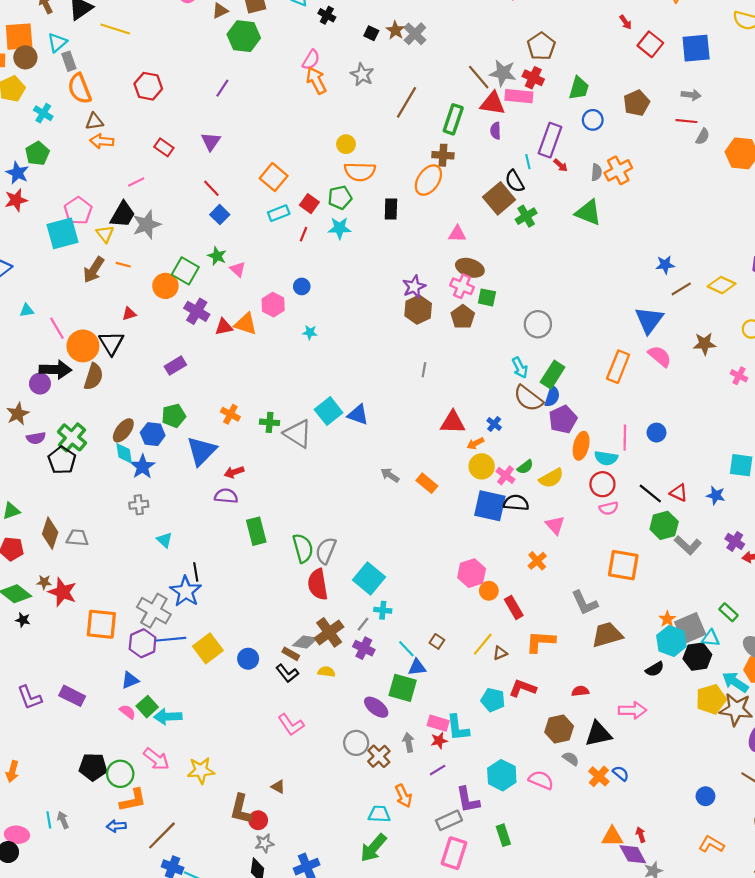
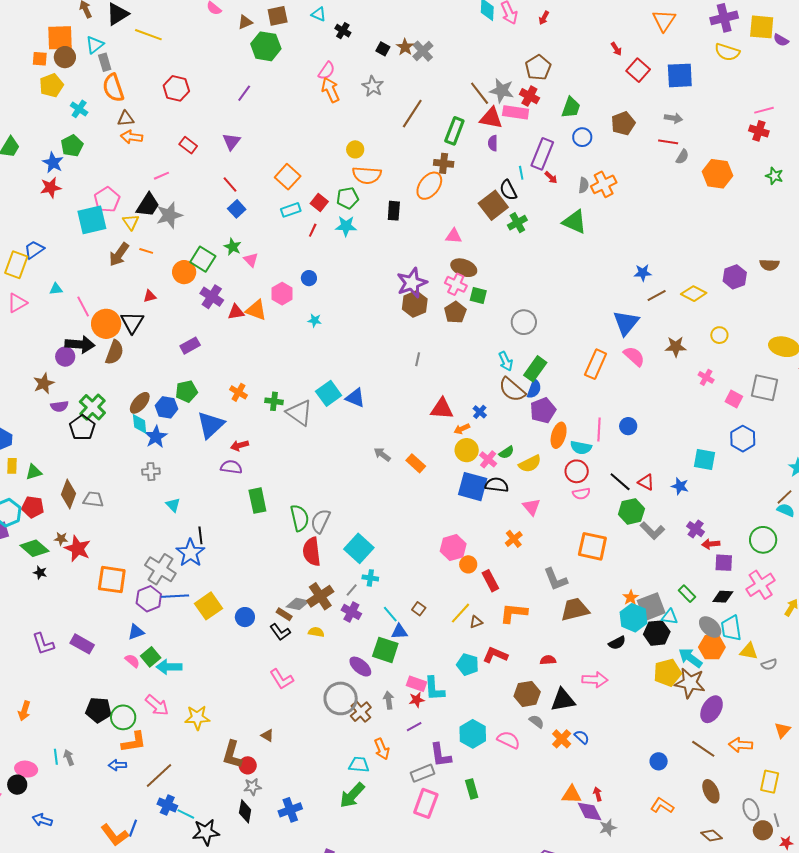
purple star: (414, 287) -> (412, 283), size x1.4
gray circle: (356, 743) -> (341, 698), size x1.4

